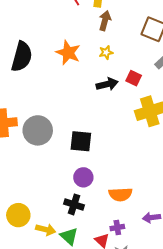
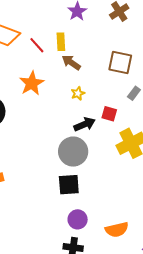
brown arrow: (105, 21) -> (71, 63), turned -60
orange star: (68, 53) -> (32, 83), moved, turned 30
gray circle: (38, 130) -> (73, 152), moved

